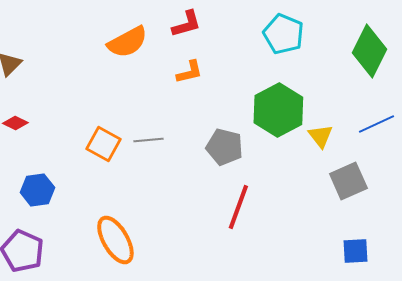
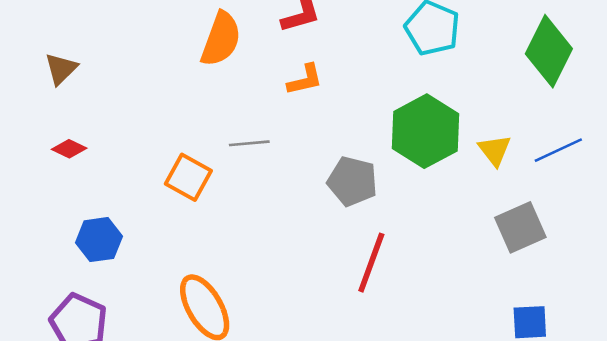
orange semicircle: (127, 42) -> (221, 39), turned -42
yellow triangle: (320, 136) -> (495, 150), moved
gray line: (148, 140) -> (249, 143), moved

